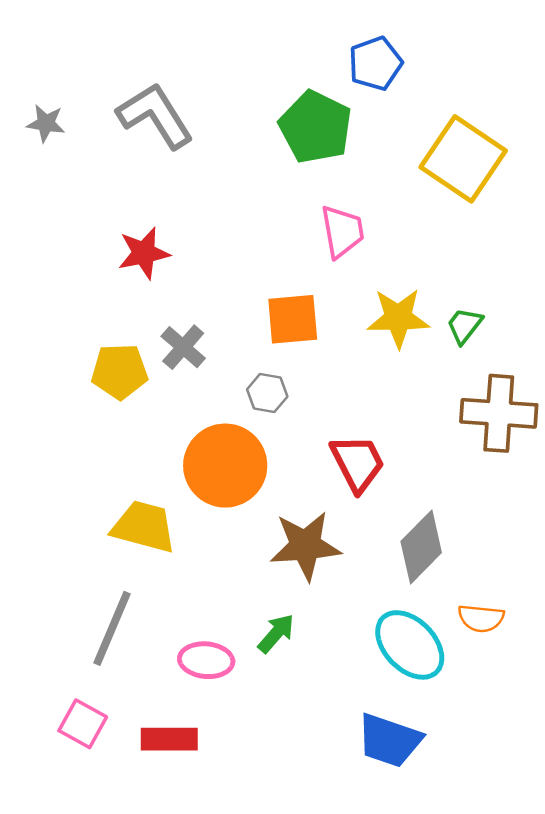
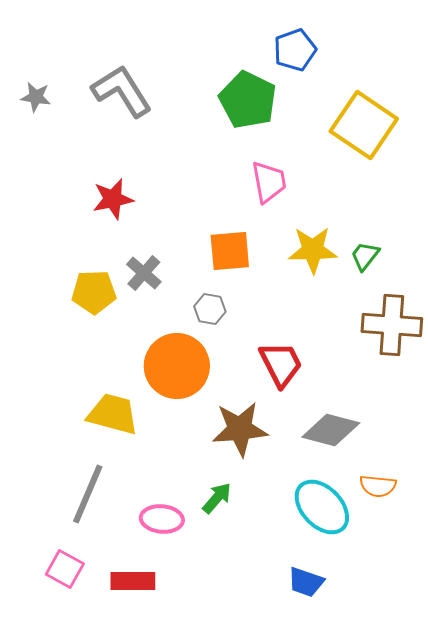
gray diamond: (421, 547) -> (331, 430), turned 60
blue trapezoid: (389, 740) -> (306, 582), size x0.7

